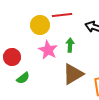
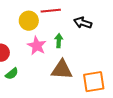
brown triangle: (73, 74) -> (62, 70), turned 35

